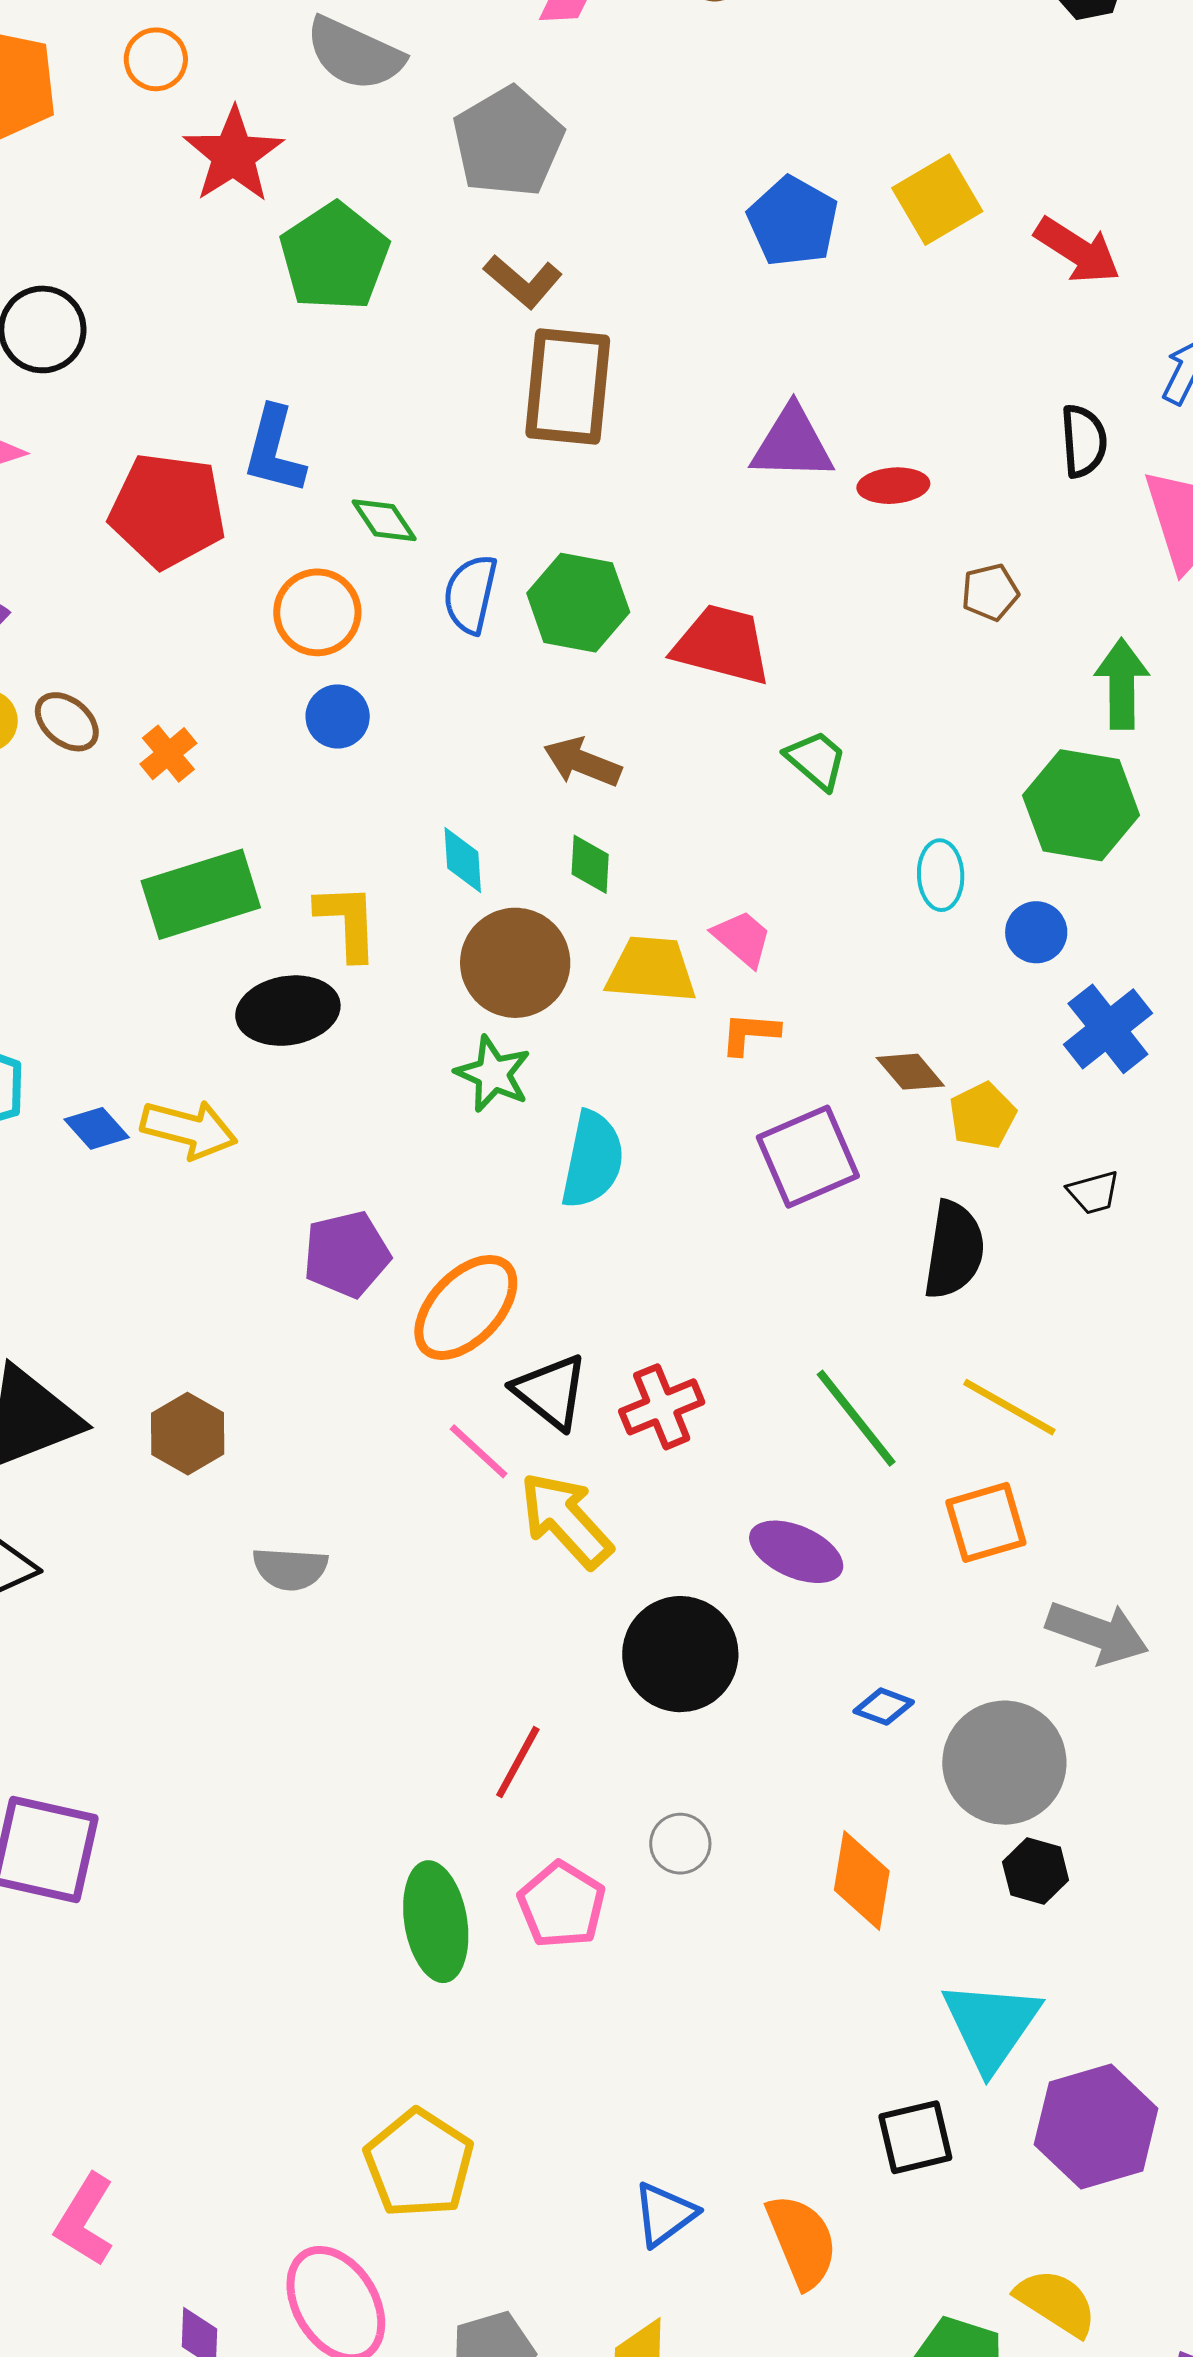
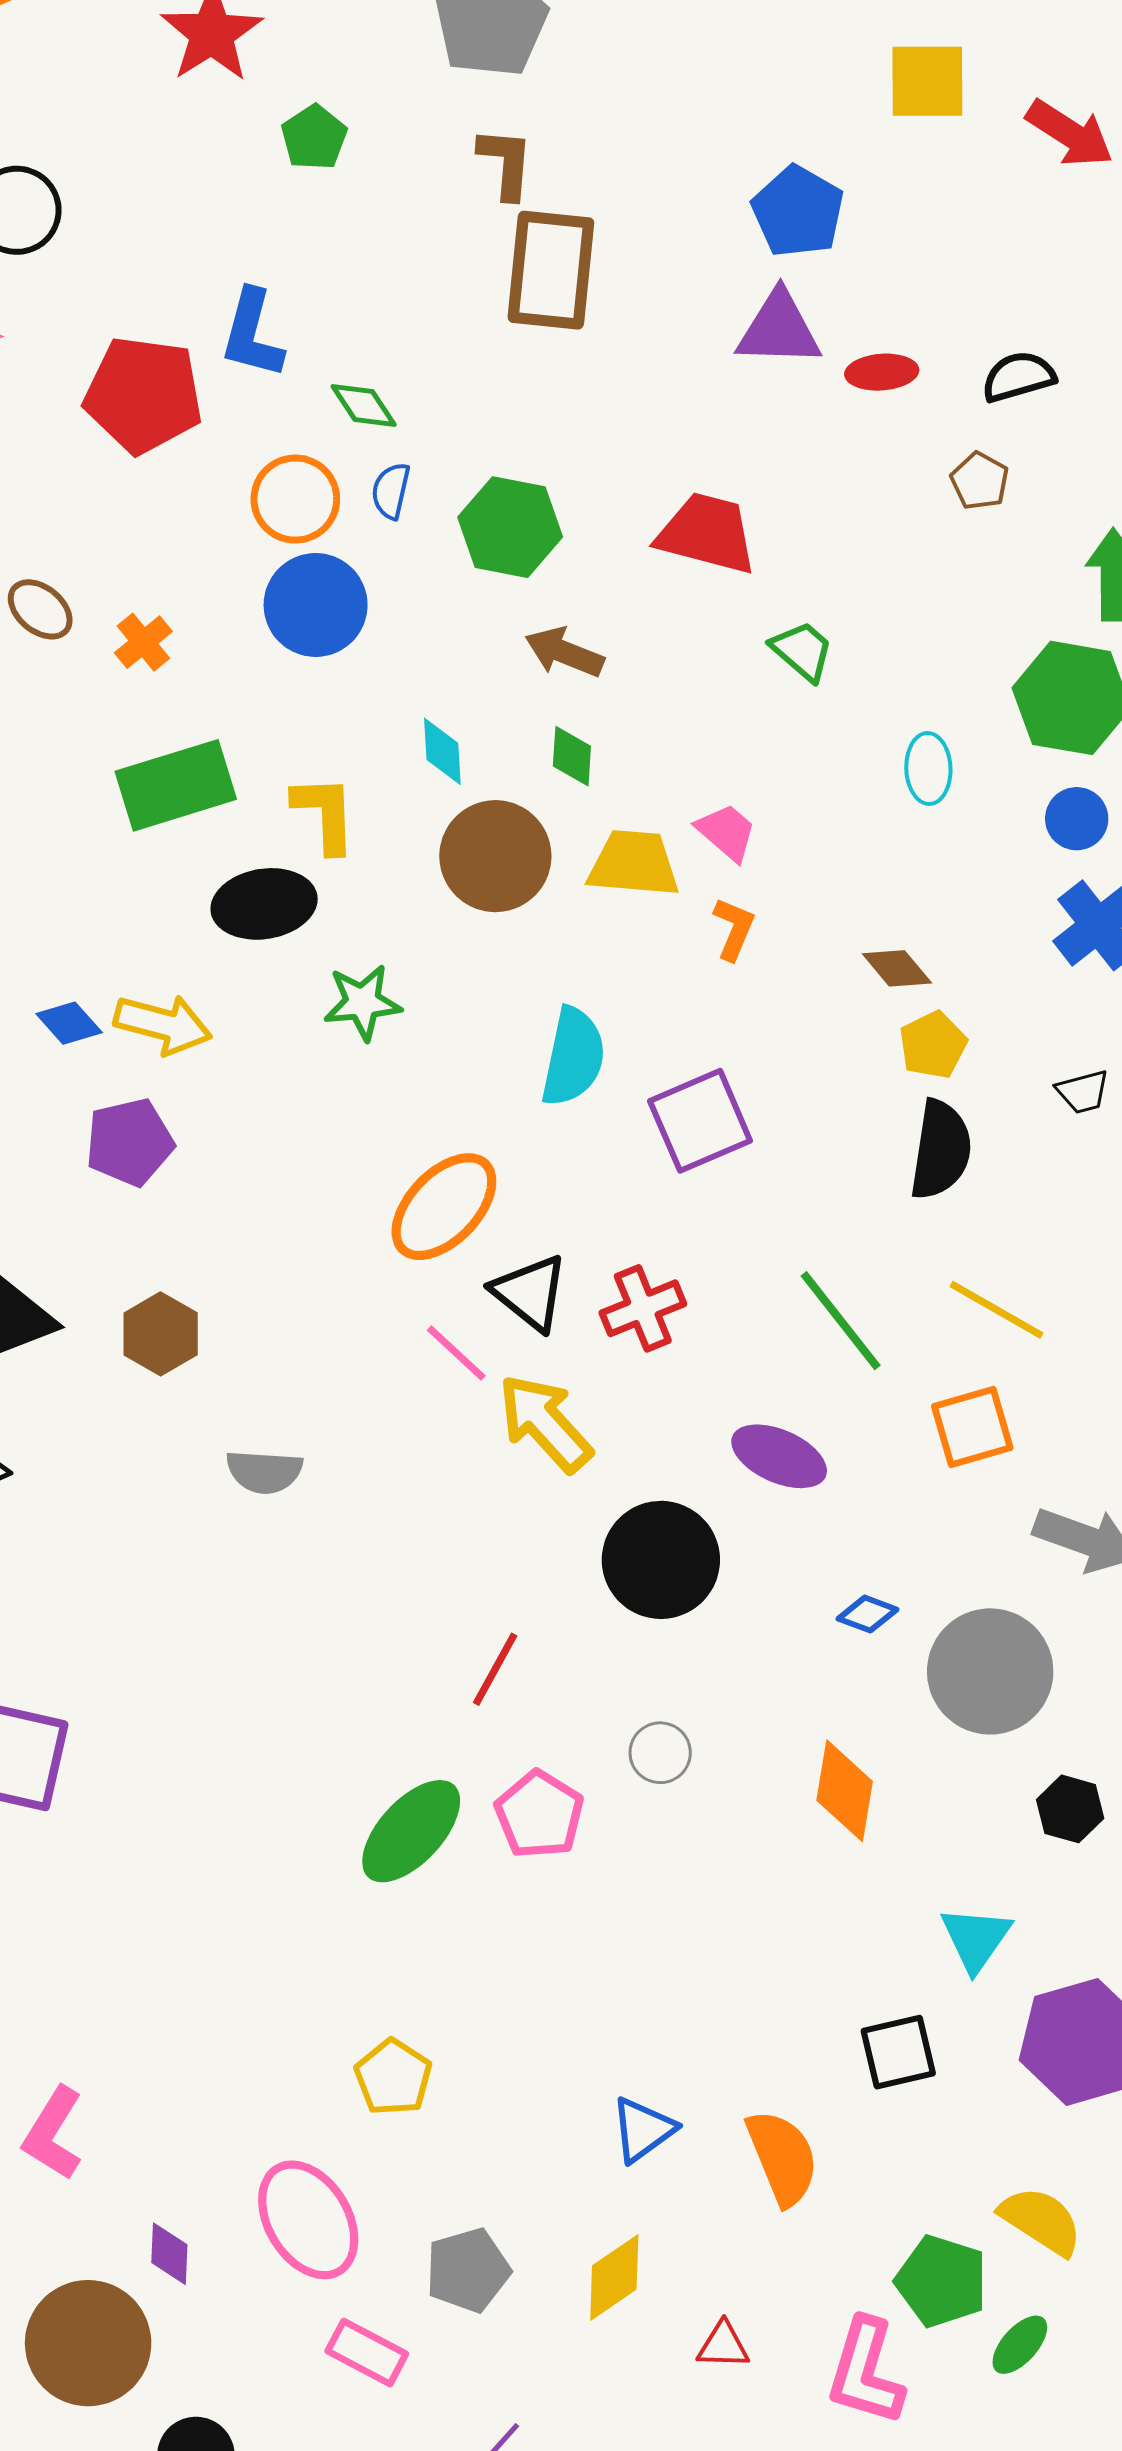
yellow square: (937, 200) -> (927, 81), turned 30
blue pentagon: (793, 221) -> (798, 212), moved
green pentagon: (334, 257) -> (314, 137), size x0.6
brown L-shape: (523, 281) -> (506, 163), turned -126
black semicircle: (1084, 441) -> (1018, 377), moved, turned -102
brown pentagon: (990, 592) -> (980, 481), turned -30
blue semicircle: (470, 594) -> (391, 491), moved, size x0.7
green hexagon: (578, 603) -> (510, 527), moved
blue circle: (338, 716) -> (316, 605), size x1.6
blue circle: (1036, 932) -> (1077, 819), moved
orange L-shape: (750, 1033) -> (734, 929), turned 108
green star: (493, 1074) -> (362, 1002), moved, turned -30
yellow pentagon: (982, 1116) -> (933, 1045), moved
purple square: (808, 1157) -> (700, 1121), moved
purple pentagon: (347, 1254) -> (130, 1142), moved
black hexagon: (1036, 1871) -> (1070, 1809), moved
green ellipse: (436, 1922) -> (411, 1831), turned 52
cyan triangle: (991, 2025) -> (976, 1939), size x0.7
yellow pentagon: (419, 2164) -> (393, 2077), size x0.7

